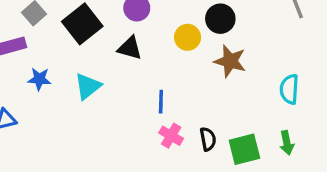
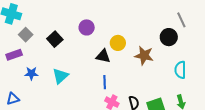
black circle: (220, 19) -> (169, 37), moved
black square: (82, 24) -> (55, 39), size x0.7
black triangle: (130, 48) -> (103, 56), moved

